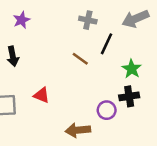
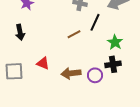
brown line: (80, 59) -> (74, 34), turned -64
brown arrow: (78, 130) -> (71, 73), moved

